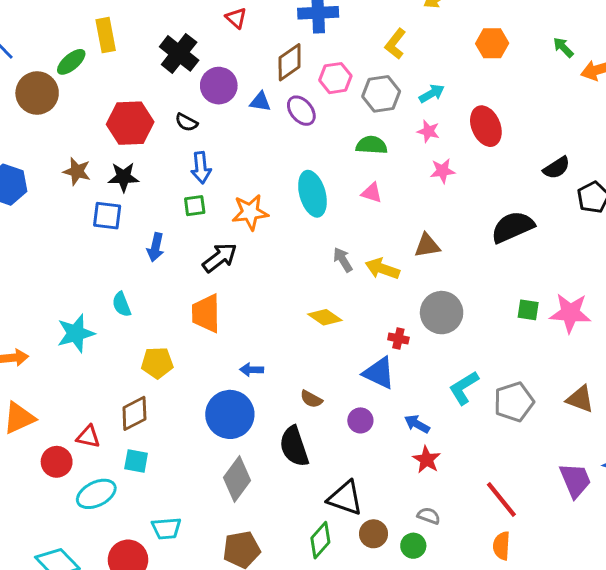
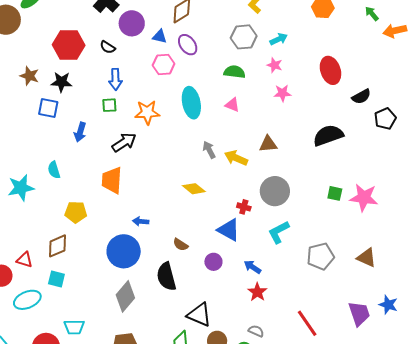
pink hexagon: (335, 78) -> (164, 65), moved
red ellipse: (486, 126) -> (330, 70), moved
cyan L-shape: (464, 388) -> (279, 232), moved

